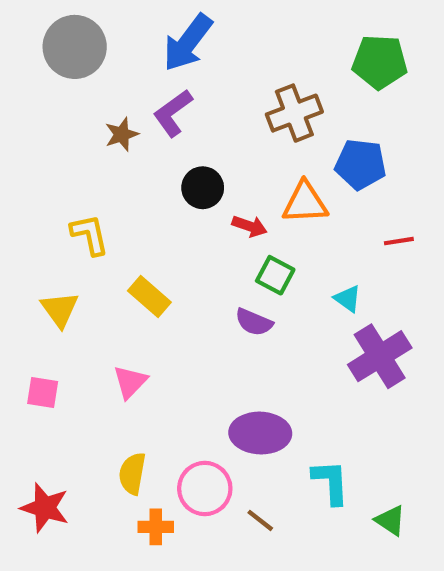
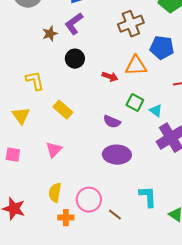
black circle: (203, 188) -> (75, 59), moved
green square: (275, 275) -> (135, 103), moved
purple ellipse: (260, 433) -> (117, 155), moved

